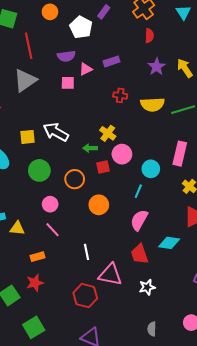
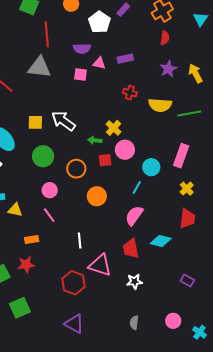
pink triangle: (86, 69) -> (99, 63), turned 32
gray triangle: (25, 80) -> (39, 67), turned 35

